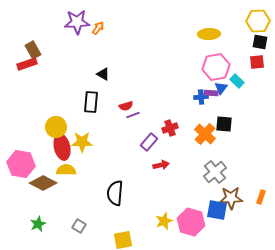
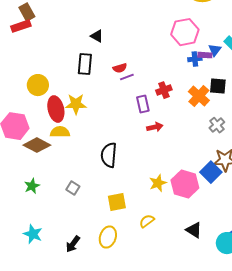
pink hexagon: (216, 67) -> (185, 32), moved
yellow circle: (56, 127) -> (38, 85), moved
purple rectangle: (149, 142) -> (143, 104), turned -54
gray cross: (215, 172) -> (217, 125), moved, size x0.7
blue square: (217, 210) -> (211, 172), turned 35

